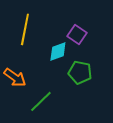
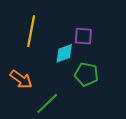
purple square: (77, 34) -> (83, 36), turned -30

